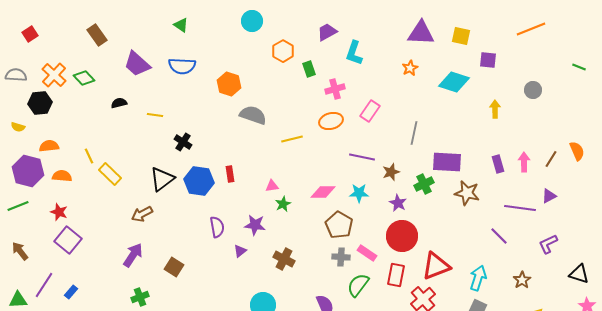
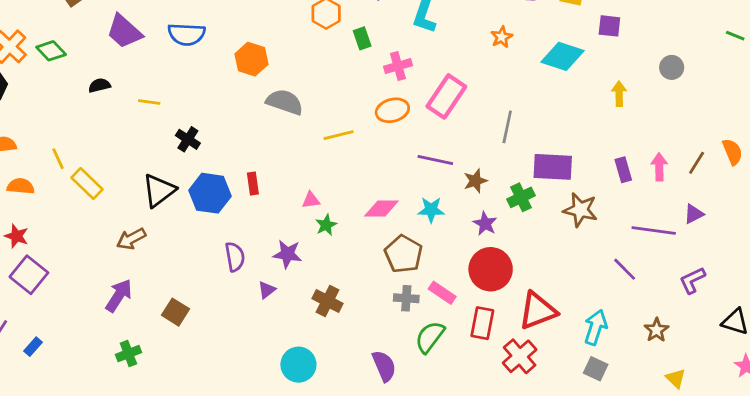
pink rectangle: (370, 111) -> (446, 96), size x1.4

